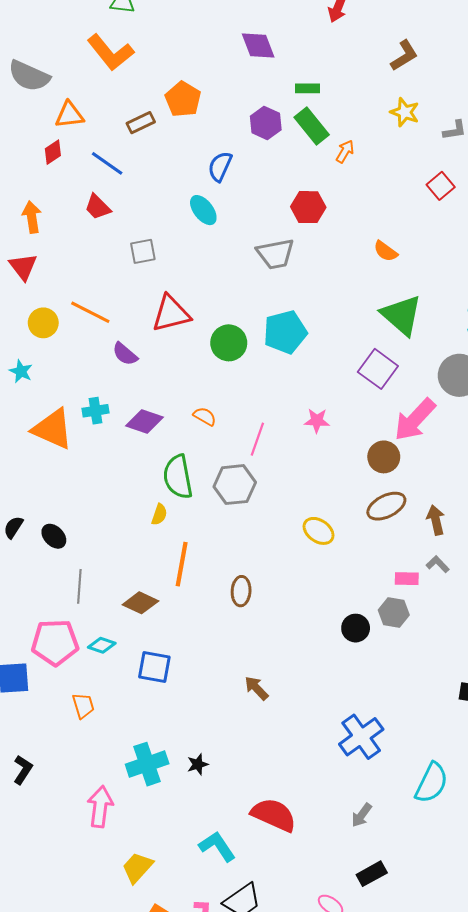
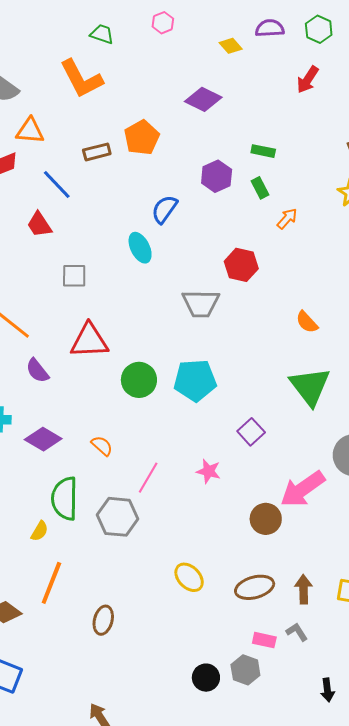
purple diamond: (258, 46) -> (203, 99), moved, turned -54
green rectangle: (312, 126) -> (260, 188), size x0.6
purple square: (378, 369) -> (251, 432), moved, size x0.7
brown ellipse: (386, 506) -> (255, 587), moved

